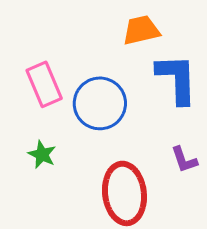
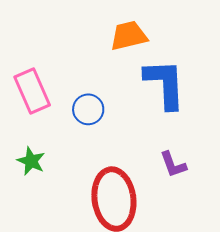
blue circle: (100, 103) -> (88, 109), size x0.6

